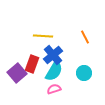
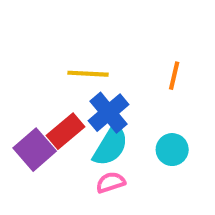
orange line: (85, 37) -> (174, 76), turned 40
red rectangle: (32, 64) -> (65, 131), turned 30

